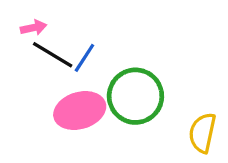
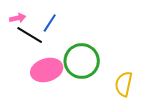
blue line: (84, 58) -> (50, 23), moved

